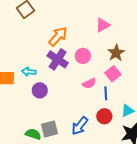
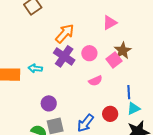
pink square: (113, 74) -> (114, 60), moved
purple circle: (40, 90) -> (49, 103), moved
blue line: (106, 93) -> (129, 92), moved

